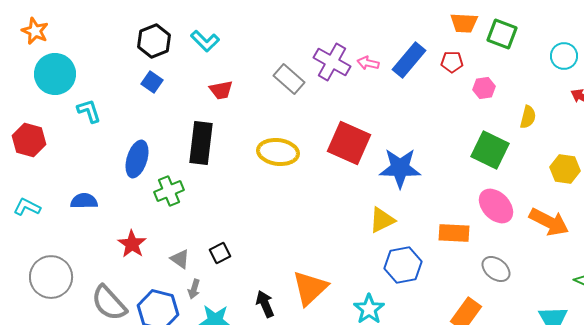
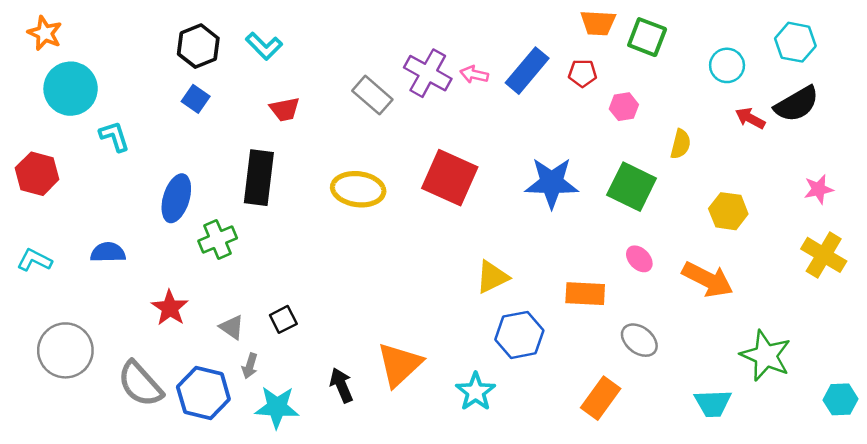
blue star: (400, 168) -> (552, 183), moved
pink ellipse: (496, 206) -> (639, 259), size x0.6

